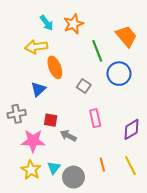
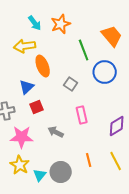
red square: (51, 120) -> (37, 107), moved, turned -32
cyan triangle: (54, 168) -> (40, 175), moved

